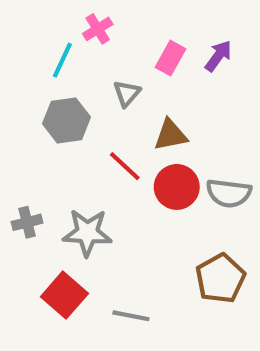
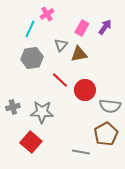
brown triangle: (170, 135) -> (79, 54), moved
gray semicircle: (229, 193) -> (110, 106), moved
gray line: (131, 316) -> (81, 152), moved

